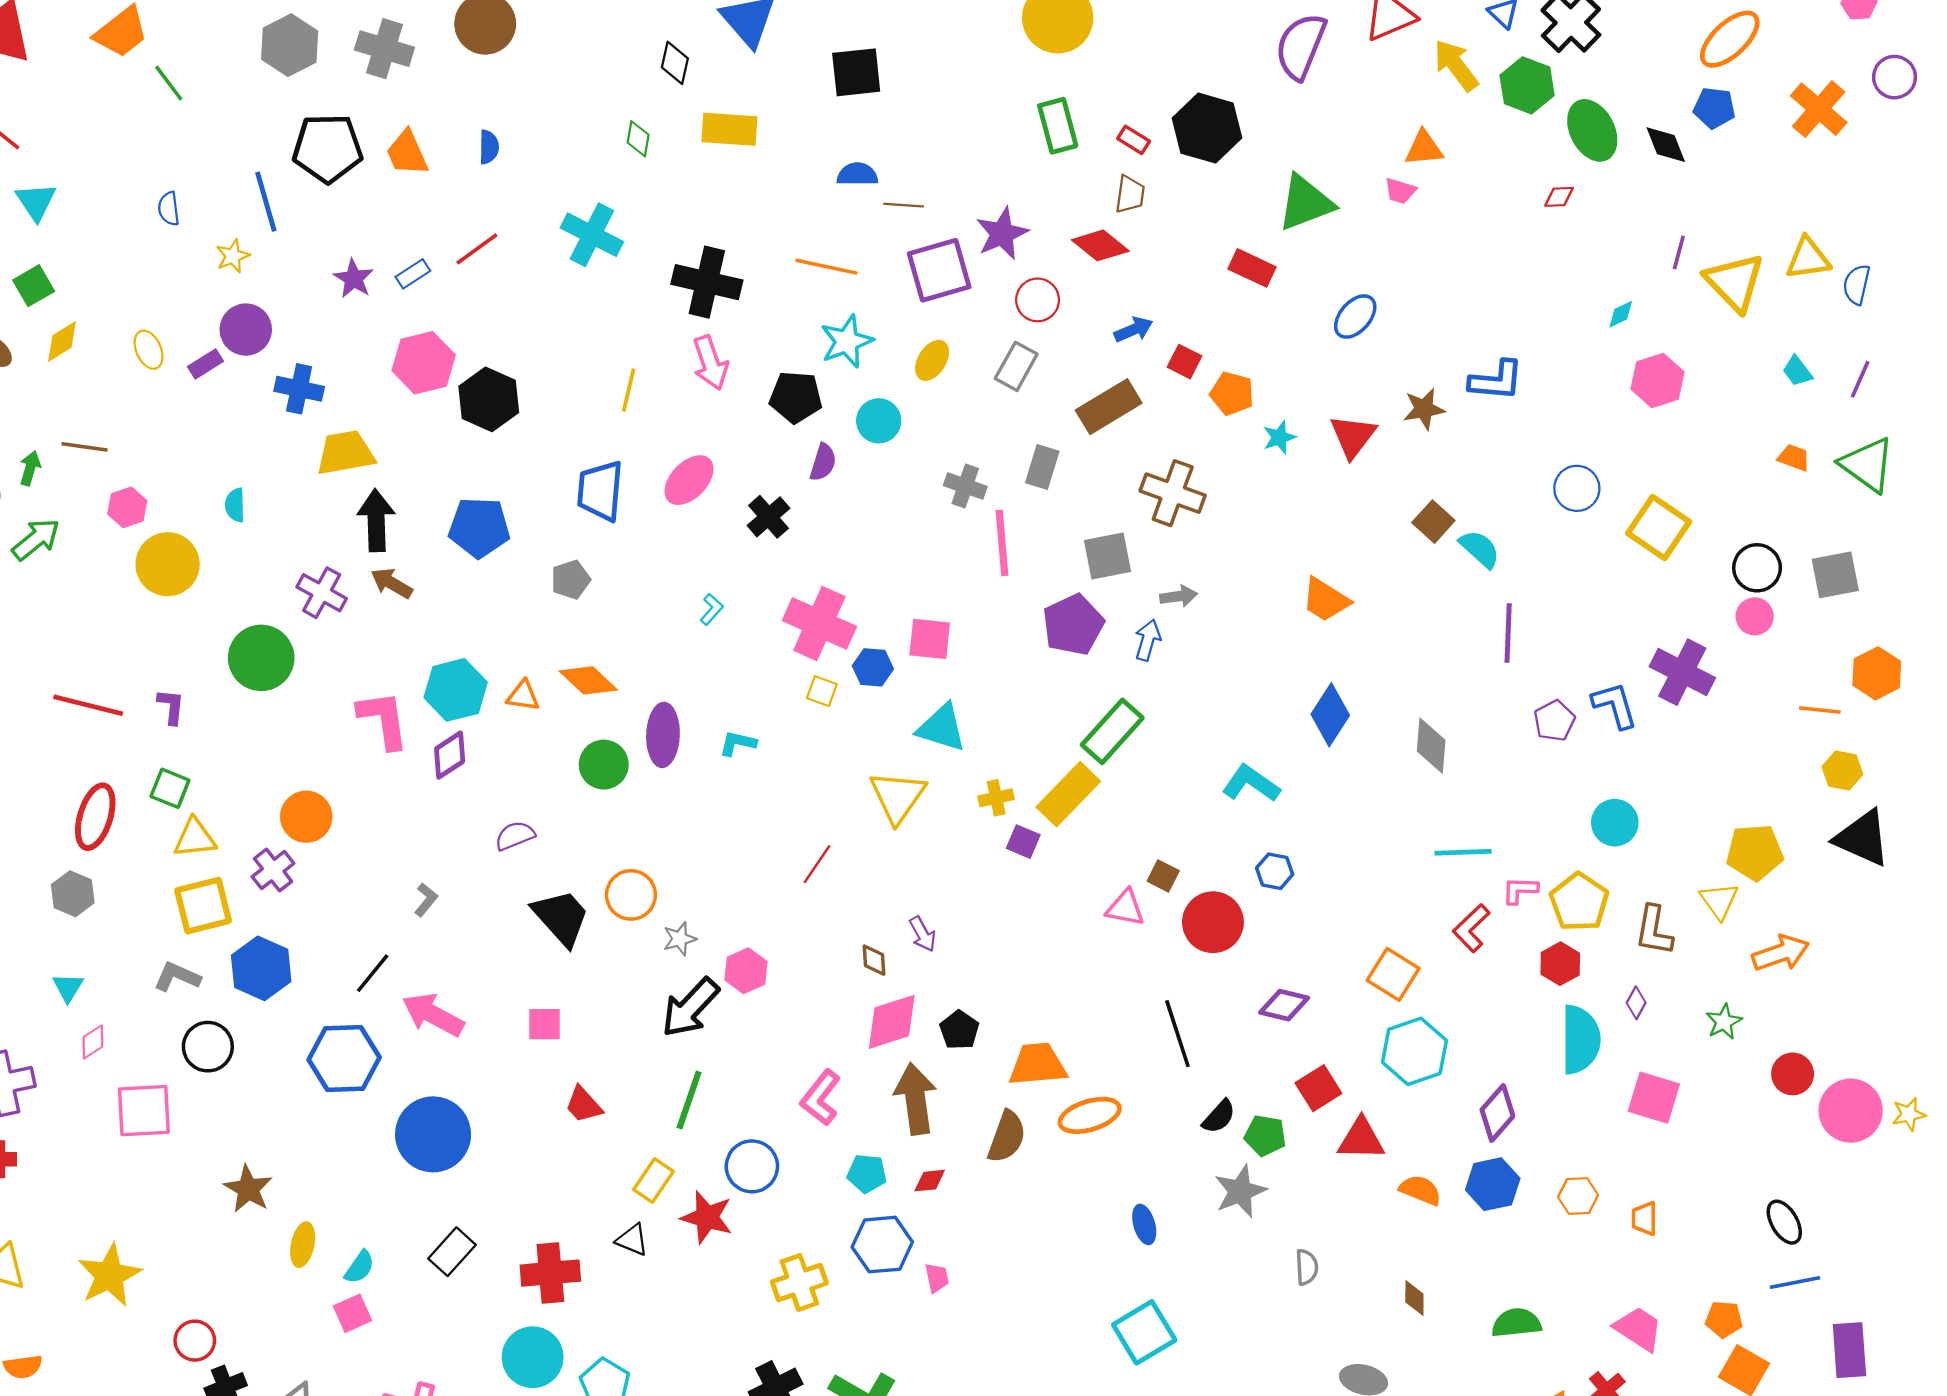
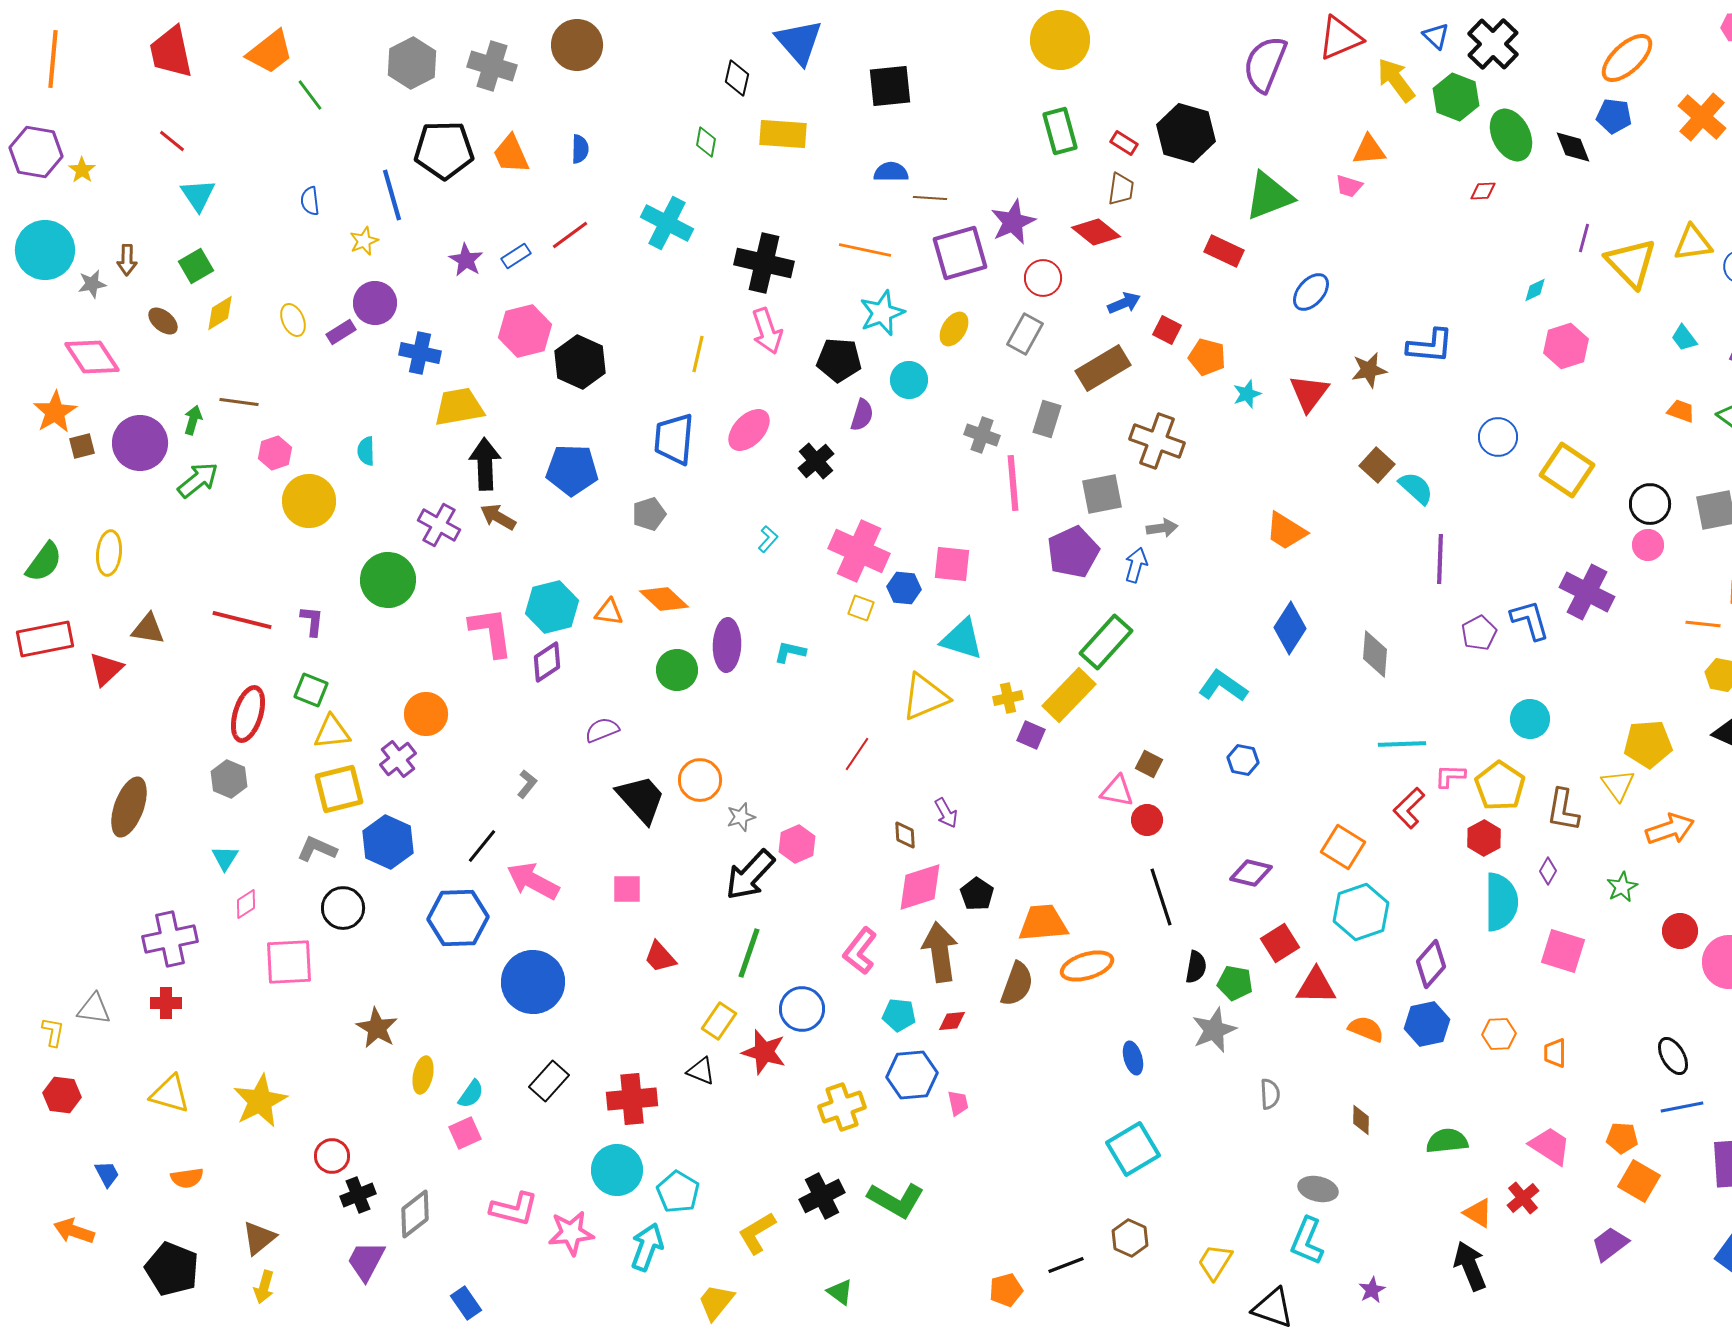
yellow triangle: (898, 797) -> (925, 697), turned 32
red circle: (1213, 922) -> (1147, 820), moved, size x0.6
black semicircle: (1219, 1117) -> (1196, 967), turned -32

